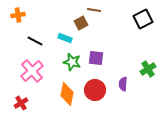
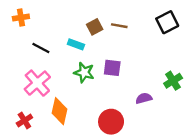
brown line: (94, 10) -> (119, 26), moved
purple semicircle: (123, 84) -> (144, 98), turned 72
red circle: (95, 90) -> (111, 122), moved
orange diamond: (67, 94) -> (60, 111), moved

